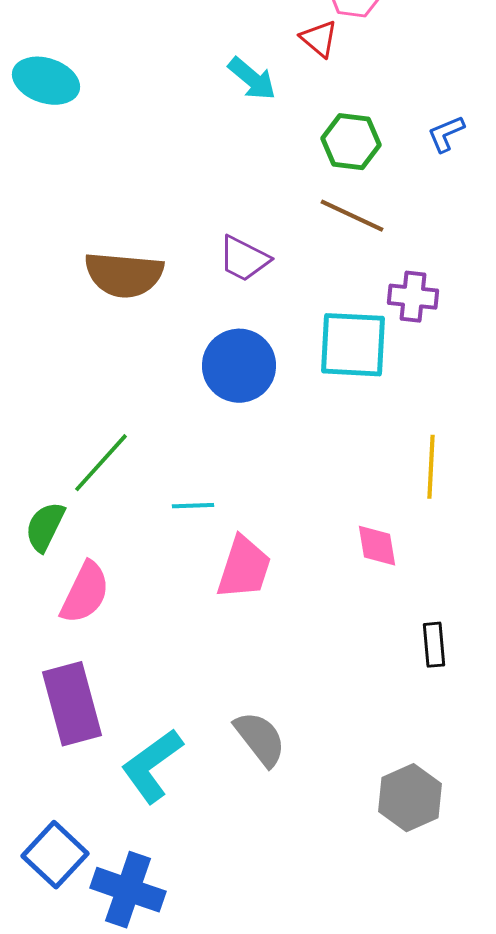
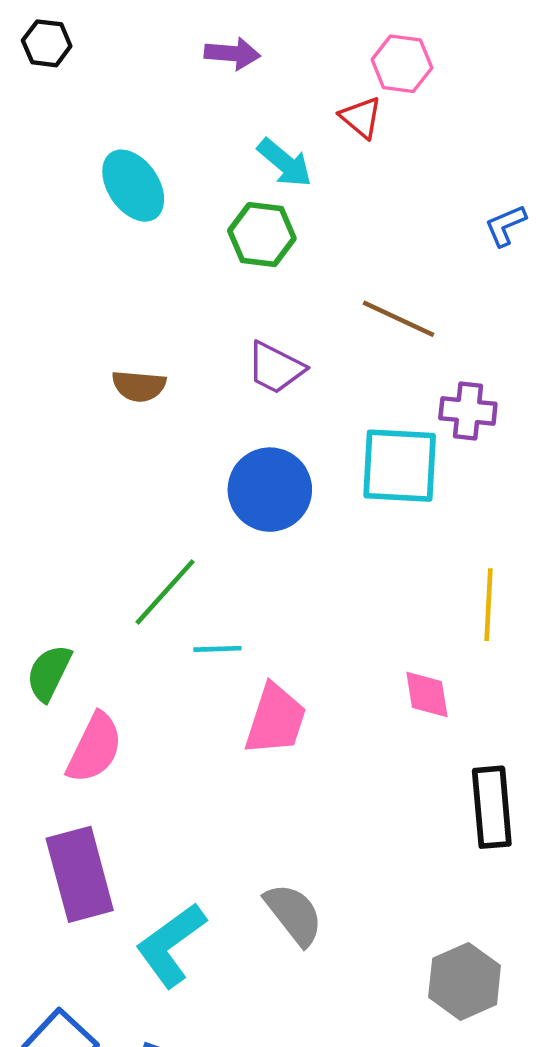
cyan ellipse: (46, 81) -> (133, 186), moved, turned 38
green hexagon: (351, 142) -> (262, 235), moved
brown semicircle: (124, 275) -> (139, 386), size x0.6
green line: (101, 463) -> (165, 592), moved
black rectangle: (434, 645) -> (492, 807), size x1.6

